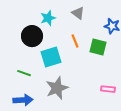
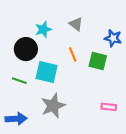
cyan square: (51, 57) -> (47, 72), turned 30
green line: (24, 73) -> (19, 81), moved

